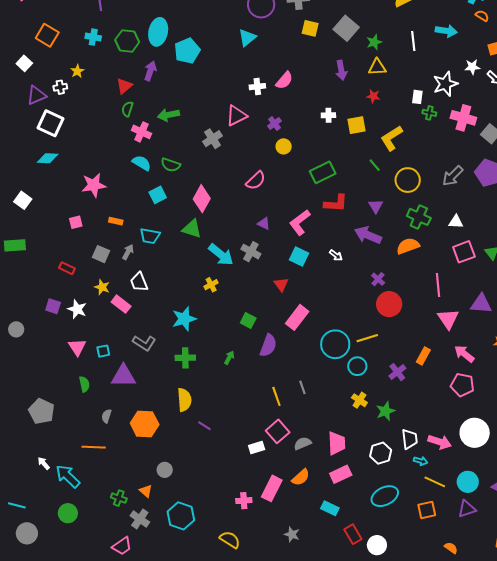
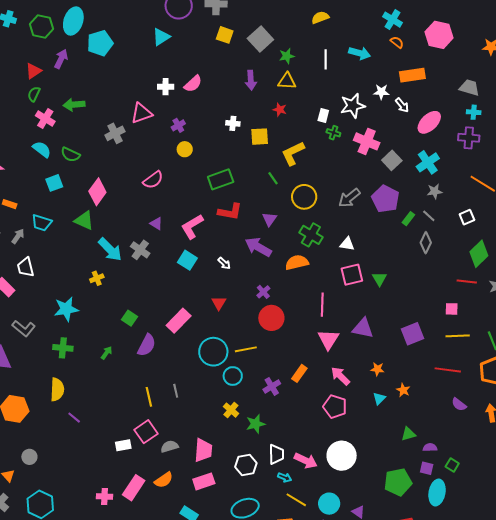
red triangle: (281, 284) -> (219, 303), moved

